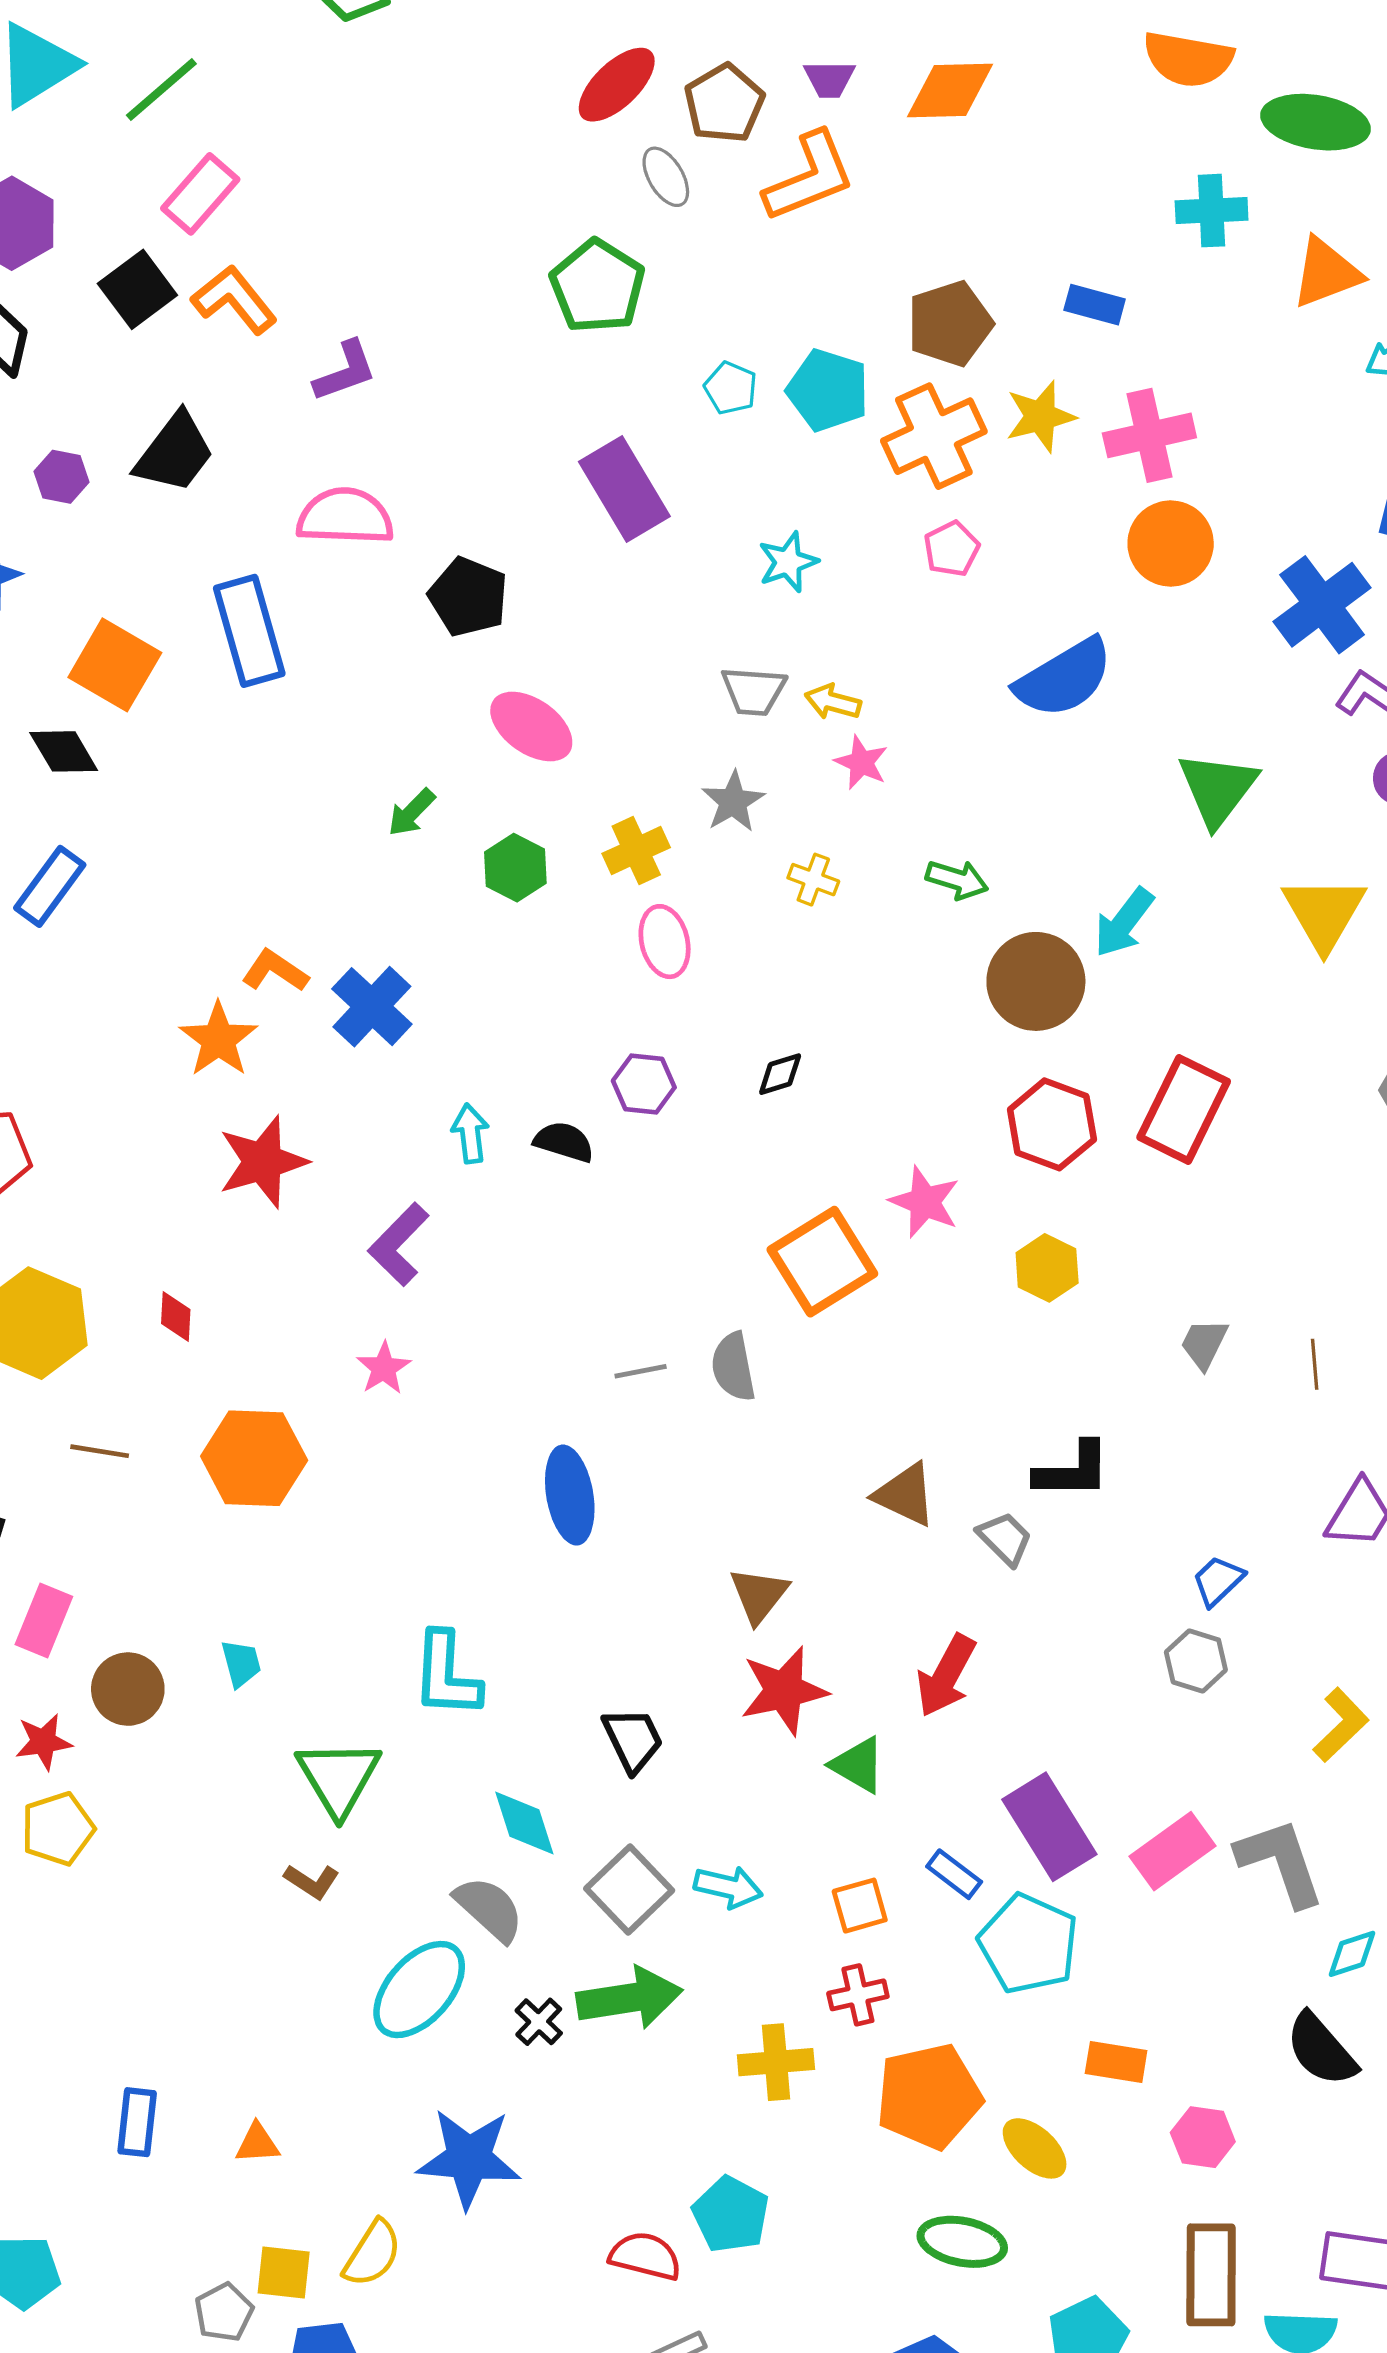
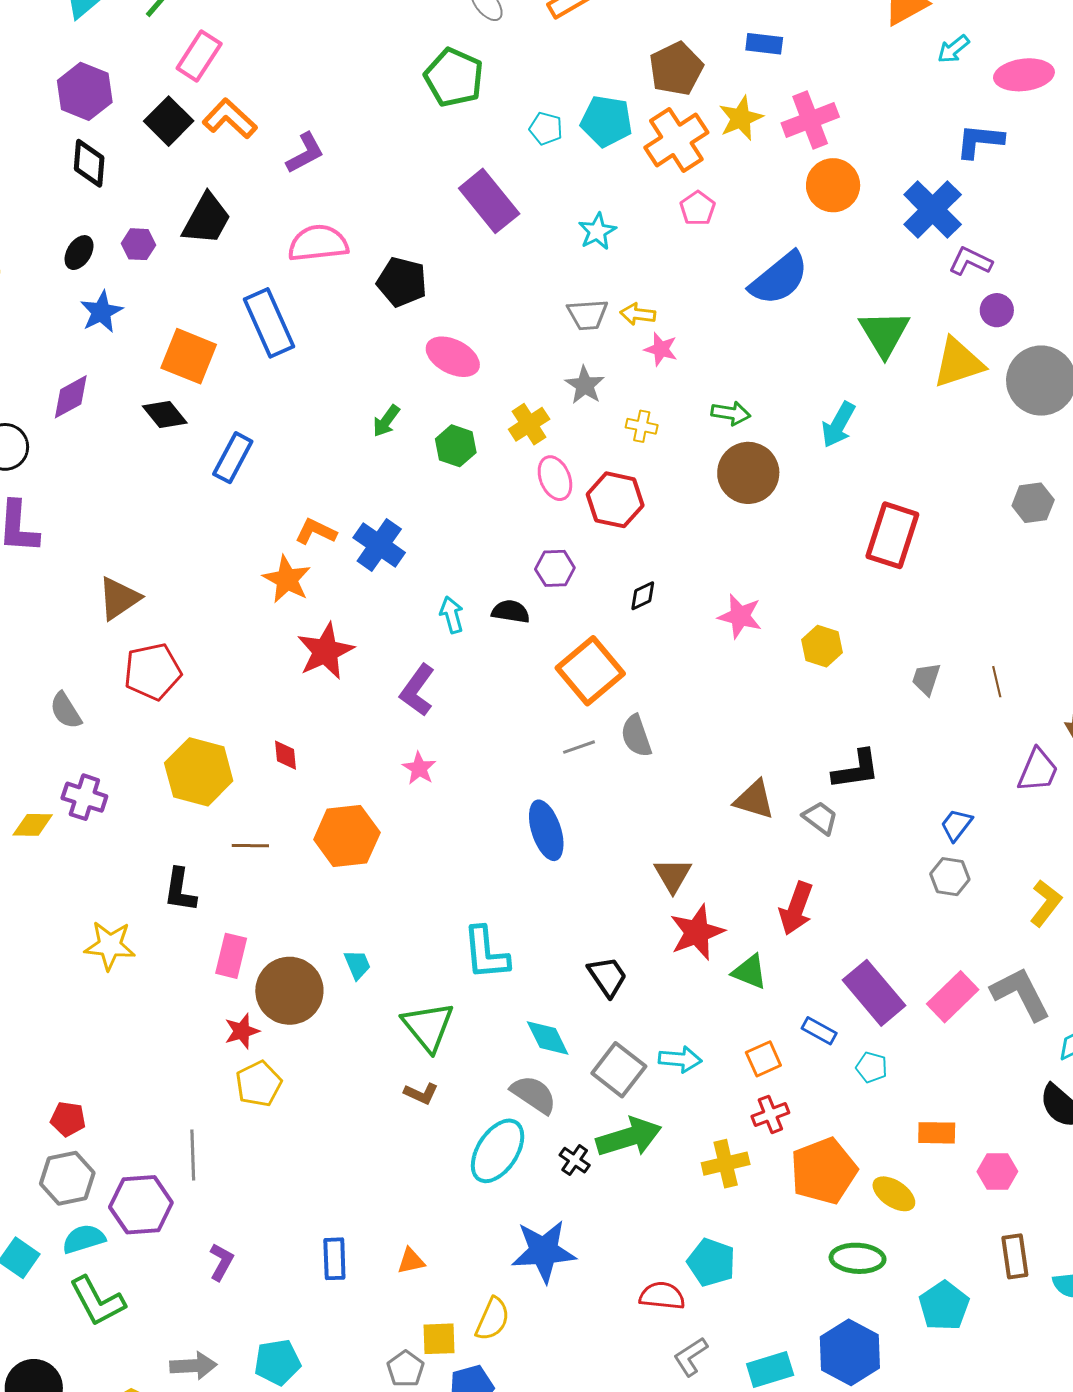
blue rectangle: (50, 886) -> (233, 458), moved
yellow triangle: (1324, 913) -> (958, 363), moved, turned 50
brown circle: (1036, 981) -> (748, 473), moved
black diamond: (780, 1074) -> (643, 596), moved
red hexagon: (1052, 1124) -> (615, 500), moved
orange square: (822, 1262) -> (590, 671), moved
brown circle: (128, 1689) -> (289, 991), size x1.5
cyan pentagon: (1028, 1944) -> (872, 1067), size x0.5
brown rectangle: (1211, 2275) -> (1015, 1256), size x0.7

